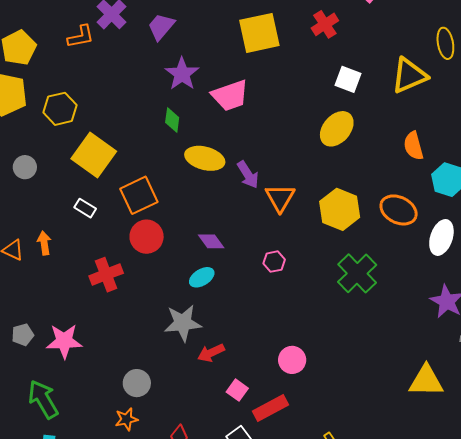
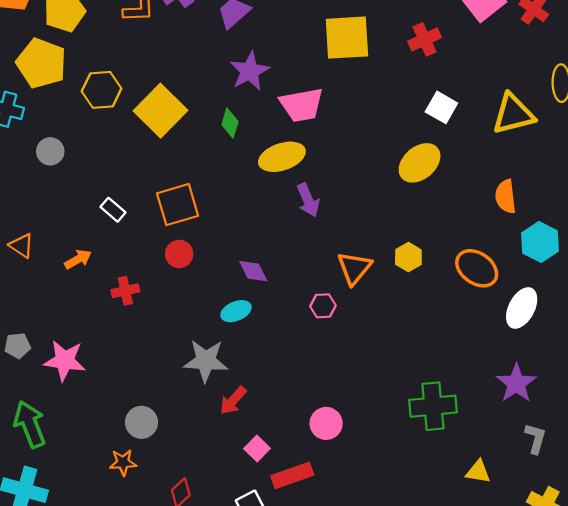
yellow square: (94, 155) -> (160, 111), moved
yellow ellipse: (205, 158) -> (282, 157), moved, turned -42
orange triangle: (280, 198) -> (354, 268), moved
yellow hexagon: (340, 209) -> (408, 257), size x0.6
red circle: (147, 237) -> (179, 254), size x0.7
orange arrow: (44, 243) -> (78, 259), moved, turned 60
green cross: (357, 273) -> (433, 406), moved, turned 30
red cross: (106, 275) -> (125, 291), size x0.7
red arrow: (211, 353) -> (233, 401), turned -32
yellow triangle: (426, 381) -> (478, 472), size x0.6

